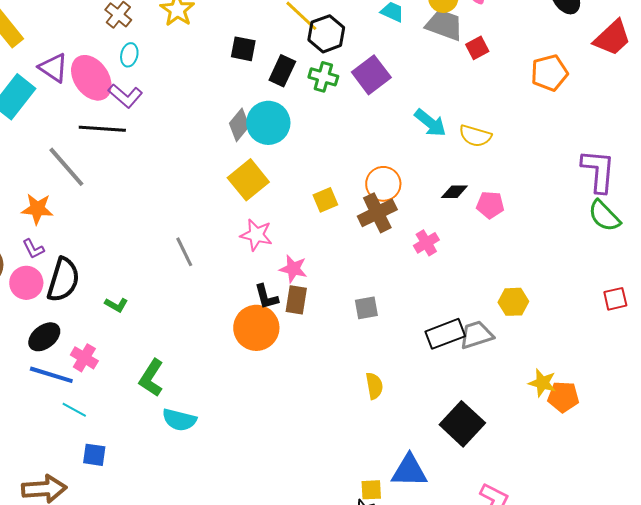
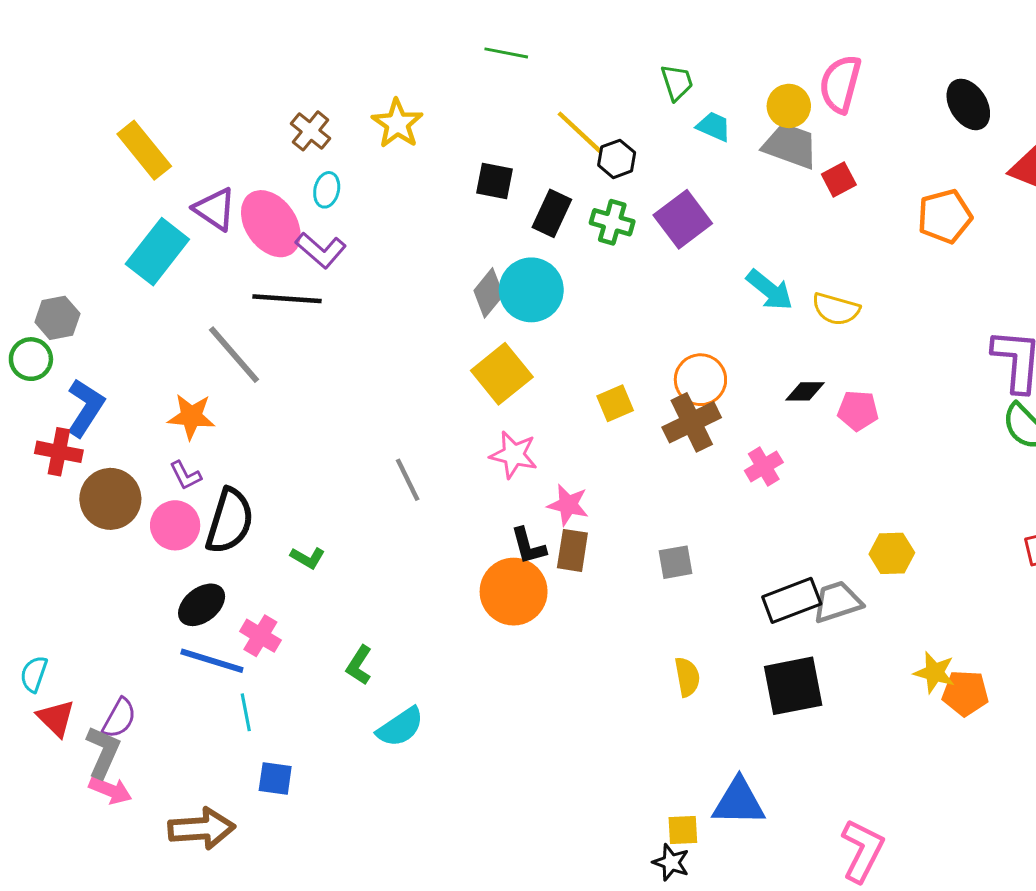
black hexagon: (326, 34) -> (617, 159), size x0.7
green L-shape: (151, 378) -> (359, 665), size x0.7
cyan line: (74, 410) -> (246, 712), turned 50
cyan semicircle: (179, 420) -> (400, 727), turned -48
black square: (462, 424) -> (793, 686), moved, turned 36

